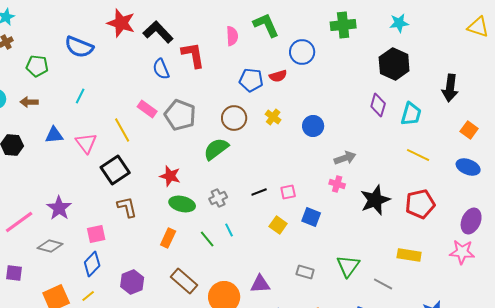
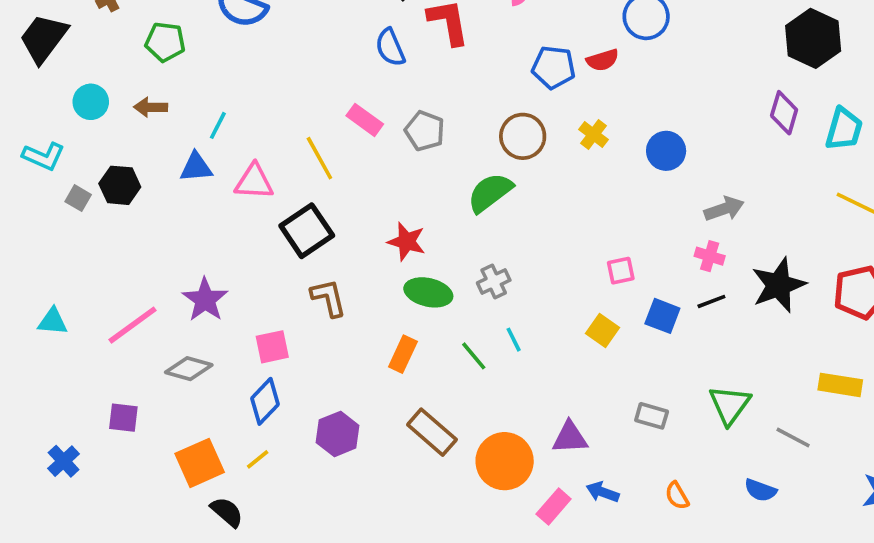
cyan line: (80, 96) -> (218, 125), moved
gray pentagon: (180, 115) -> (425, 131), size x0.7
pink triangle: (86, 143) -> (254, 182), turned -50
black line: (259, 192) -> (711, 301), moved

